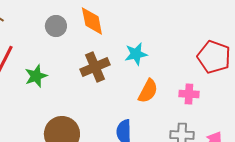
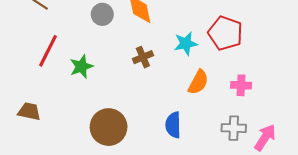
red pentagon: (214, 57) -> (225, 33), moved
brown cross: (95, 67) -> (143, 57), size x0.7

